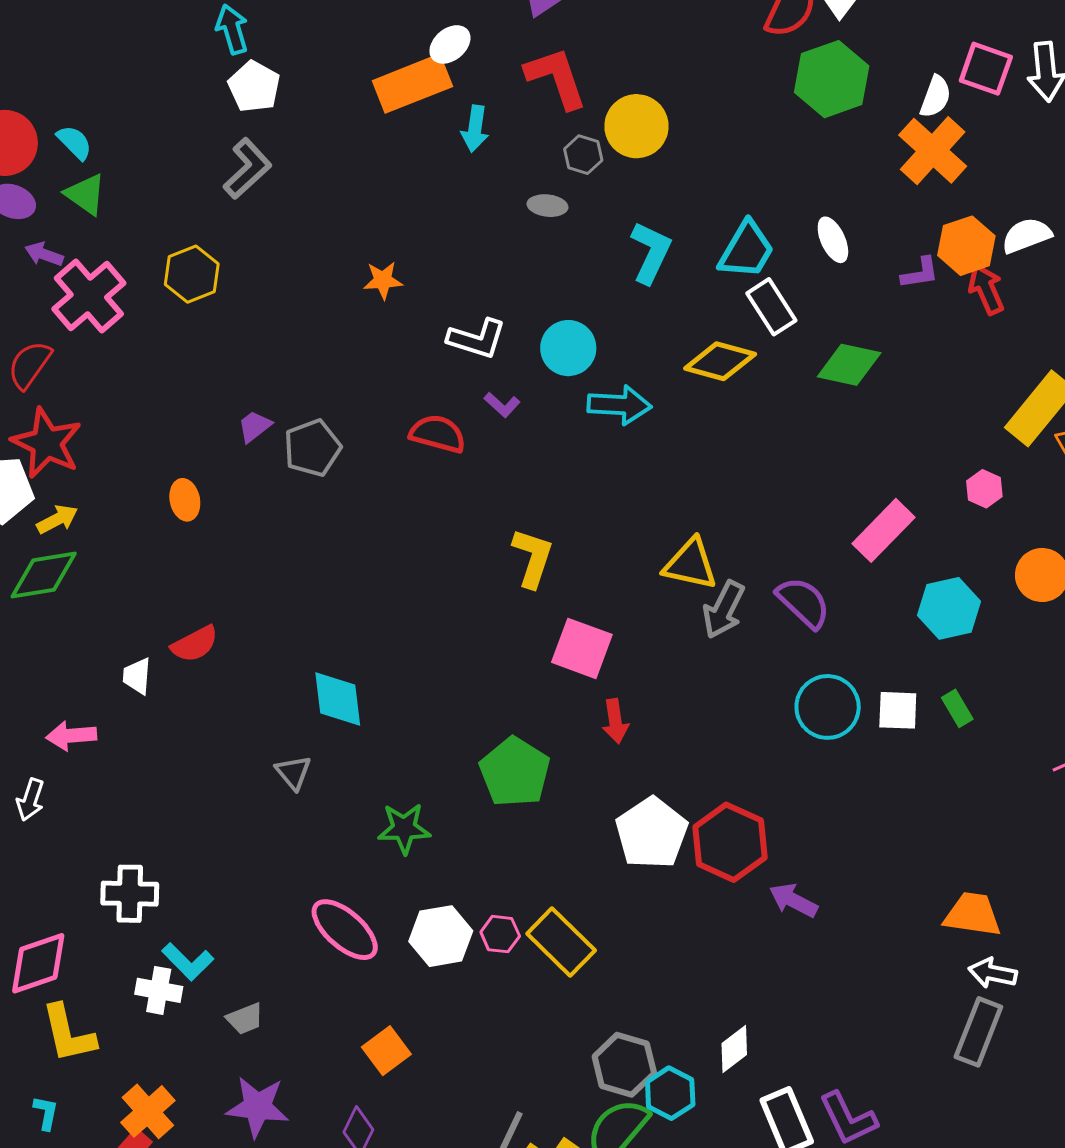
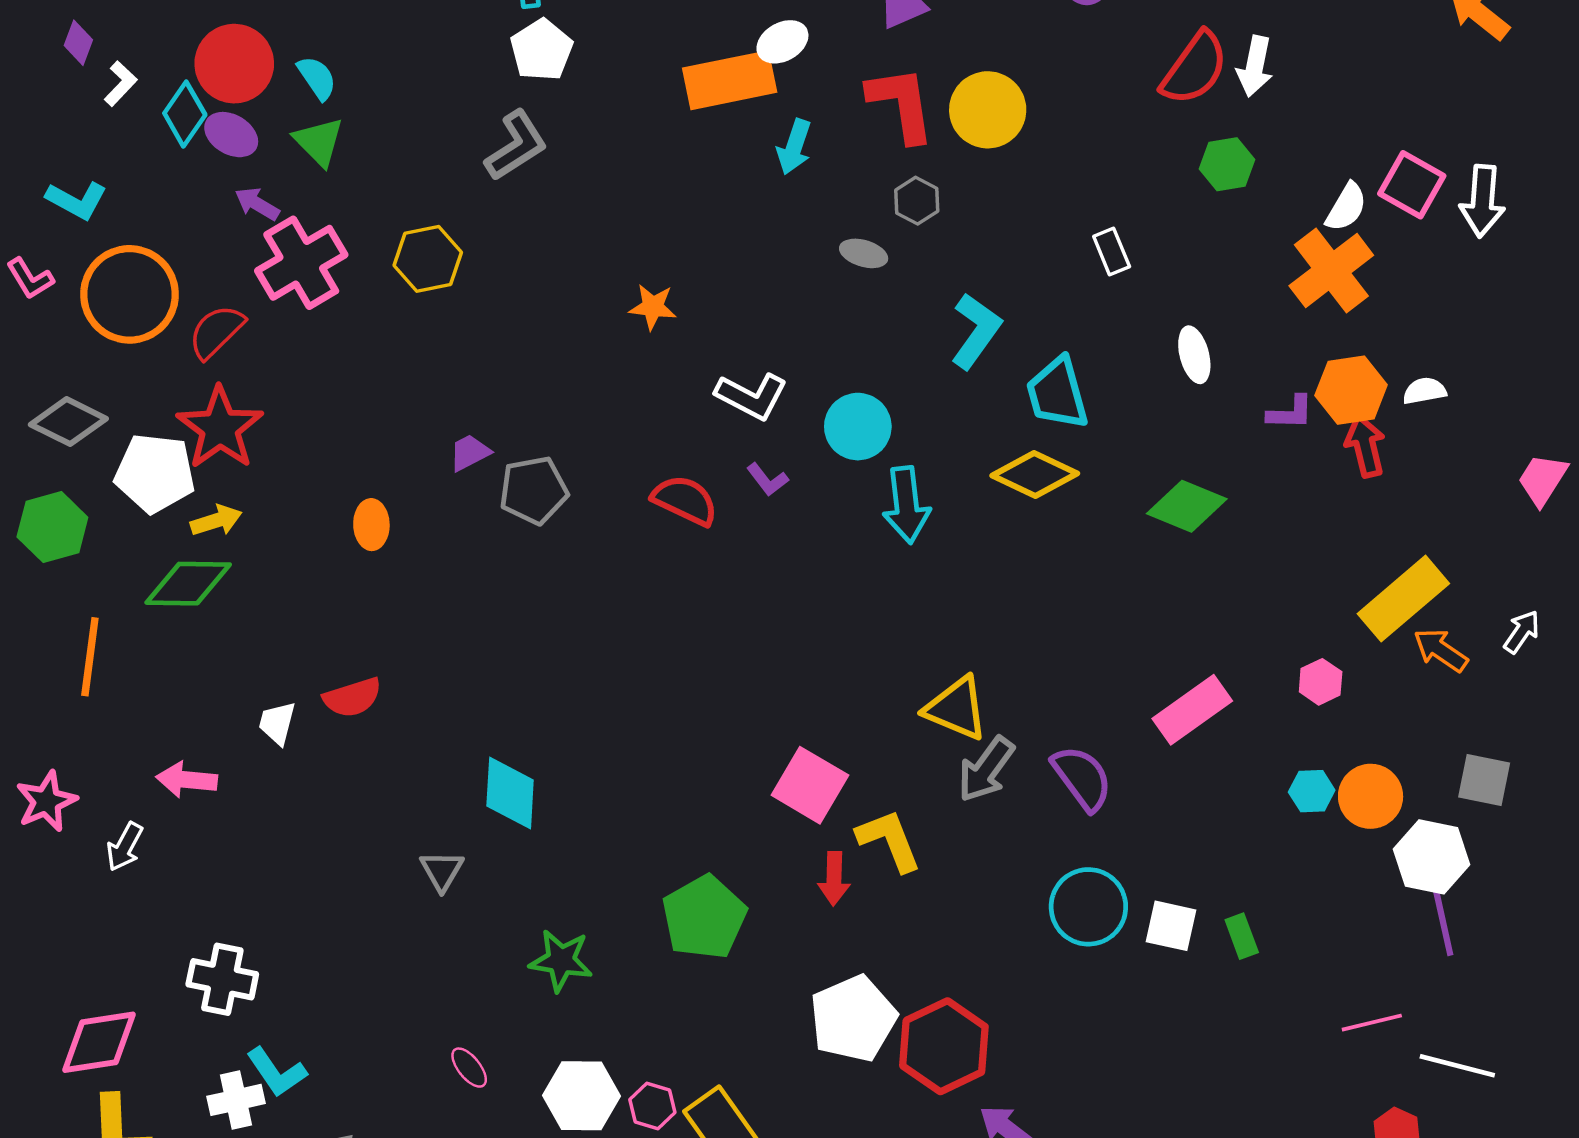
green hexagon: (832, 79) -> (1227, 164), size x0.6
yellow circle: (636, 126) -> (988, 110), moved
white semicircle: (1027, 235) -> (1424, 391), size x0.7
cyan trapezoid: (746, 250) -> (1057, 393), moved, turned 124
white rectangle: (771, 307) -> (1112, 251), moved, size x0.7
cyan arrow: (619, 405) -> (906, 505), turned 70
yellow L-shape: (533, 558) -> (889, 840), moved, turned -50
cyan hexagon: (949, 608) -> (1312, 791), moved, size x0.6
pink ellipse: (345, 930) -> (469, 1068), size x0.5
white cross: (159, 990) -> (236, 1100), turned -33

